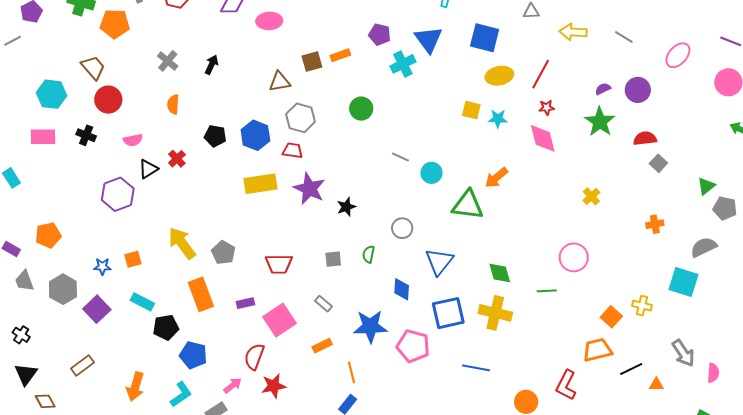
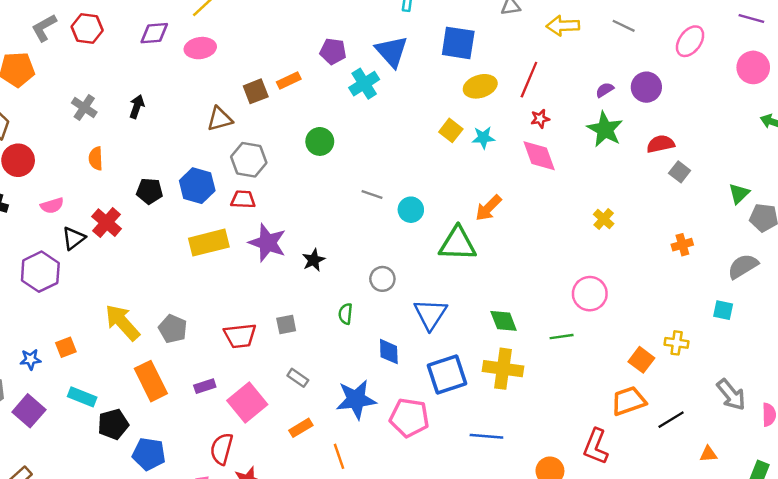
yellow square: (471, 110) -> (451, 130), turned 30
red cross: (177, 159) -> (107, 223), size x1.4
gray square: (333, 259) -> (286, 324), moved
cyan square: (683, 282) -> (723, 310), size x0.6
orange triangle: (656, 385) -> (708, 454), moved

